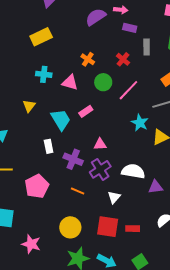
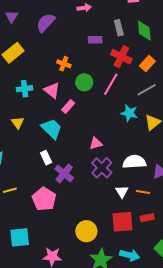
purple semicircle: (96, 17) -> (46, 23), moved
purple rectangle: (130, 28) -> (95, 40), moved
gray rectangle: (147, 47) -> (119, 28), moved
red cross: (123, 59) -> (121, 57), moved, size x1.5
pink triangle: (70, 82) -> (52, 90), turned 36
pink rectangle: (86, 111) -> (68, 107), moved
purple cross: (73, 159) -> (64, 173), moved, turned 30
orange line: (78, 191) -> (143, 192), moved

